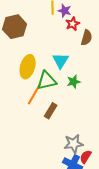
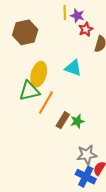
cyan triangle: (61, 61) -> (73, 68), turned -42
green triangle: (47, 81) -> (29, 91), moved
green star: (74, 82) -> (77, 121), moved

